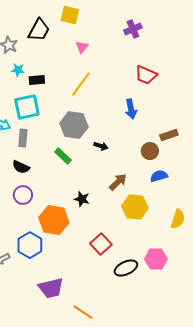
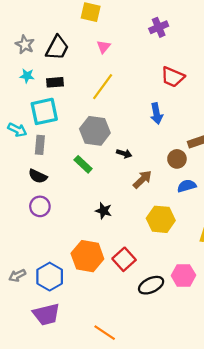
black trapezoid: (39, 30) -> (57, 48), moved
cyan star: (18, 70) -> (27, 76), moved
brown arrow: (118, 182) -> (142, 179), moved
orange hexagon: (54, 220) -> (87, 256), moved
blue hexagon: (30, 245) -> (50, 277), moved
purple trapezoid: (51, 288) -> (46, 314), moved

